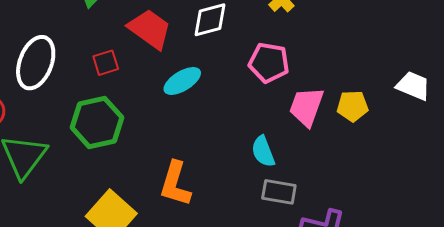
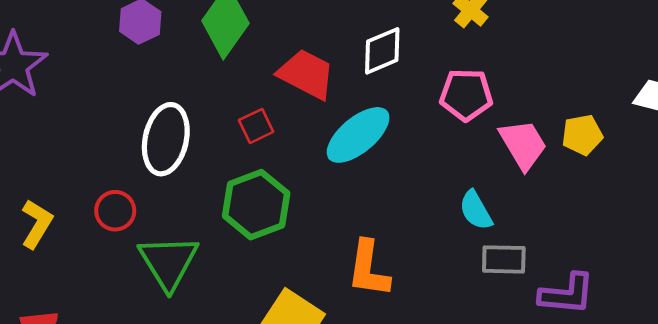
cyan ellipse: (182, 81) -> (358, 135), size x1.4
pink trapezoid: (307, 107) -> (523, 144), turned 138

